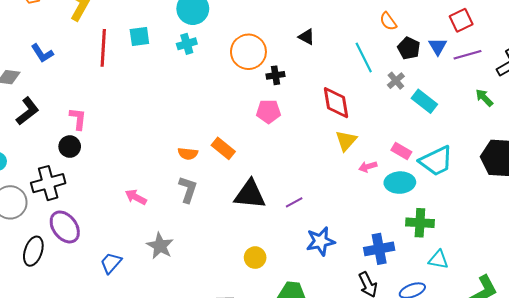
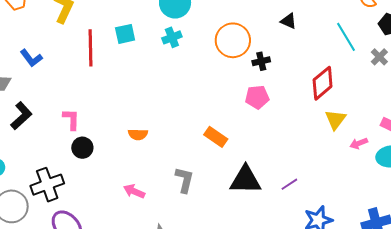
red diamond: (336, 103) -> (323, 83), turned 64
black circle: (70, 147) -> (82, 148), moved
orange semicircle: (188, 154) -> (138, 134), moved

